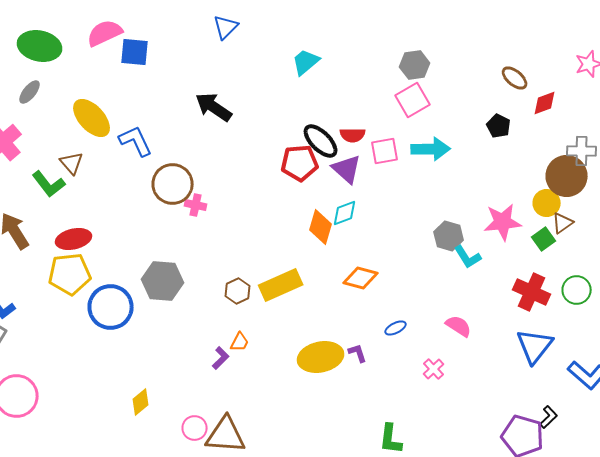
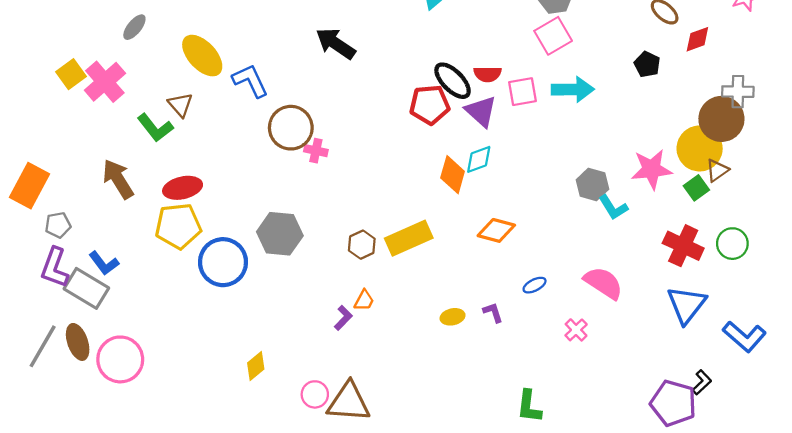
yellow circle: (547, 203) -> (700, 148), size x1.5
pink semicircle: (459, 326) -> (603, 283), size x1.4
yellow ellipse: (321, 357) -> (453, 317), size x0.5

